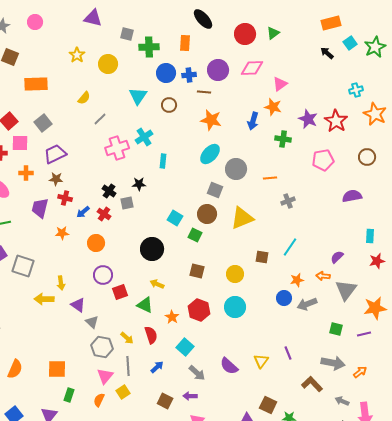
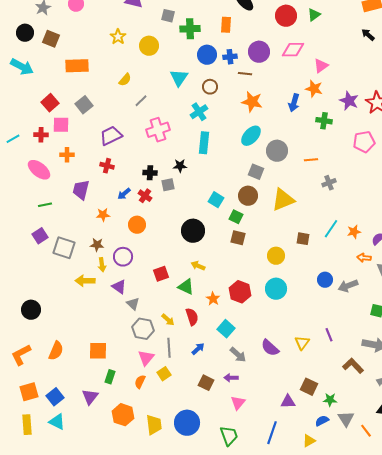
cyan cross: (144, 137) -> (199, 112), moved
purple trapezoid: (55, 154) -> (111, 136), moved
cyan rectangle: (163, 161) -> (204, 143), size x1.5
brown star: (56, 179) -> (97, 245), moved
black cross: (109, 191) -> (150, 173), turned -32
red cross: (65, 198) -> (107, 166), moved
brown square: (197, 271) -> (238, 238), moved
purple circle: (103, 275) -> (123, 257), moved
orange star: (297, 280) -> (354, 232), moved

